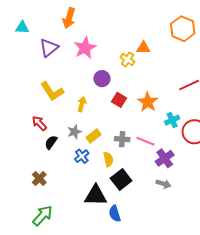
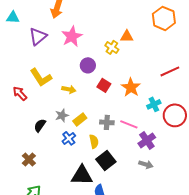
yellow arrow: (82, 104) -> (69, 89), turned 88
red arrow: (39, 123) -> (20, 93), moved

